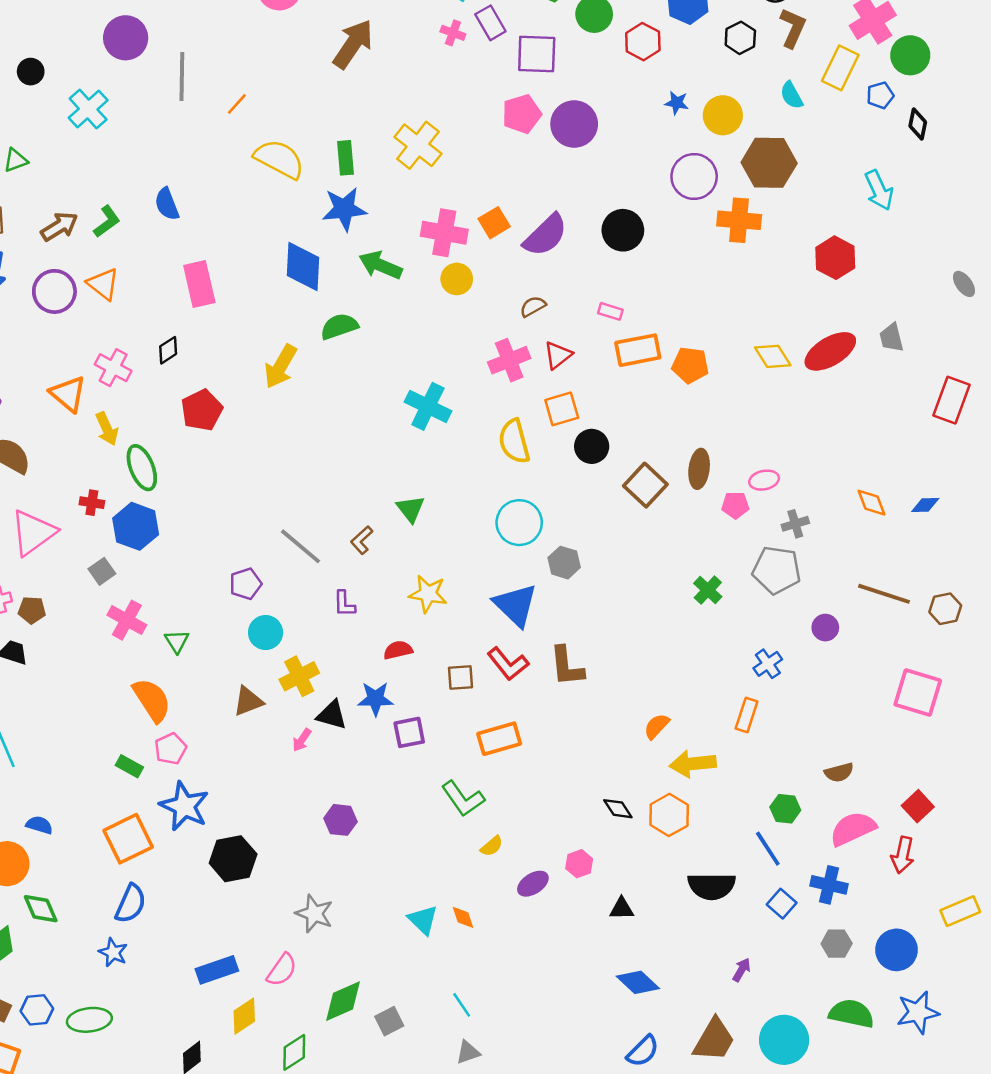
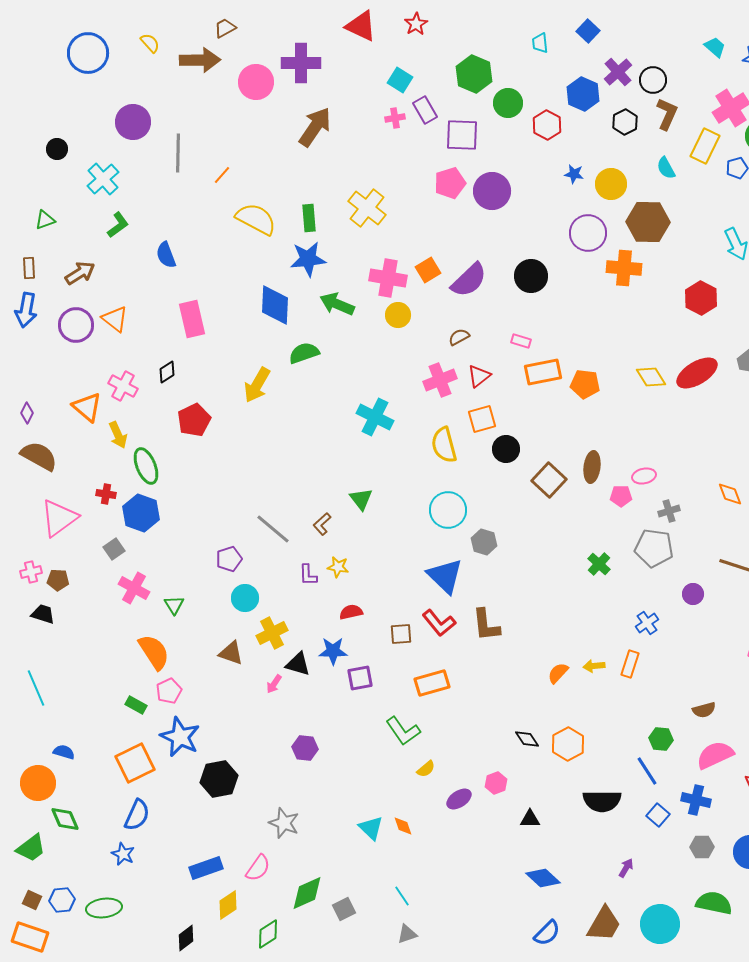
pink cross: (453, 33) -> (395, 118), turned -30
green L-shape: (107, 221) -> (118, 225), moved
yellow star: (428, 594) -> (338, 567), moved, size x0.7
brown triangle: (248, 701) -> (231, 653), turned 40
yellow arrow: (693, 764) -> (594, 666), moved, size x0.6

